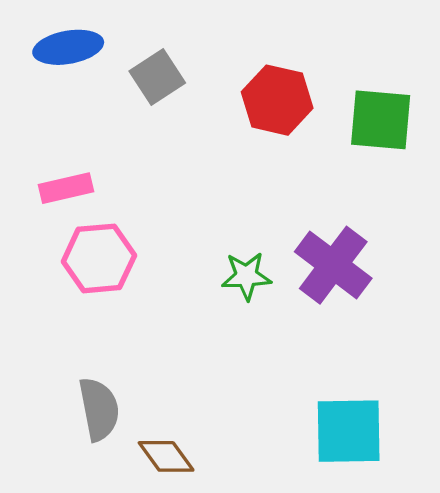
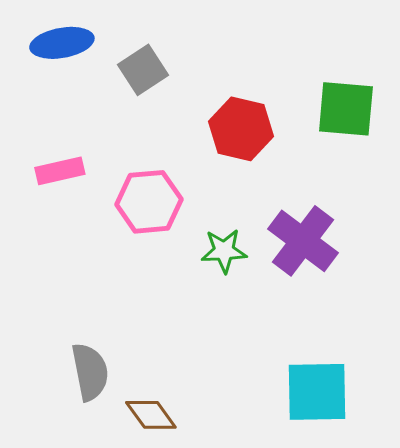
red hexagon: (277, 100) -> (241, 129), moved
pink hexagon: (99, 258) -> (149, 202), moved

